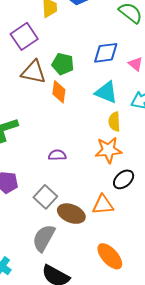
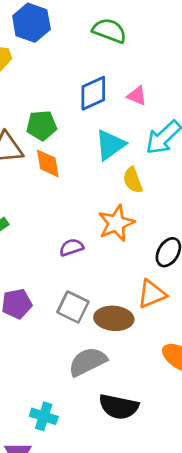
cyan triangle: (106, 92) -> (110, 145), turned -40
orange star: (108, 150) -> (116, 223), moved
gray semicircle: (44, 238) -> (88, 362), turned 52

